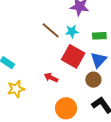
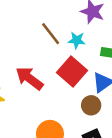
red arrow: (51, 78) -> (29, 78), moved, size x1.6

